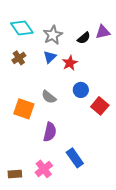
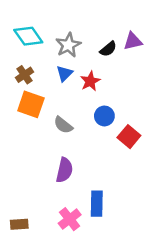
orange square: (24, 109) -> (31, 104), moved
blue rectangle: (75, 158) -> (97, 204), turned 36
pink cross: (44, 169) -> (70, 219), moved

